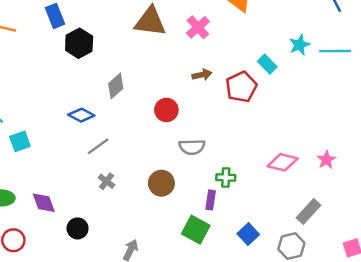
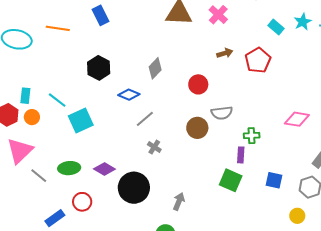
black hexagon: (79, 43) -> (99, 68), moved
cyan rectangle: (267, 64) -> (276, 27), moved
cyan square: (20, 141) -> (81, 120), size x1.4
brown circle: (161, 183) -> (197, 128), moved
purple diamond: (44, 203) -> (104, 169), turned -35
black circle: (78, 228) -> (134, 188), size x1.8
blue square: (248, 234) -> (274, 180), turned -30

